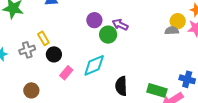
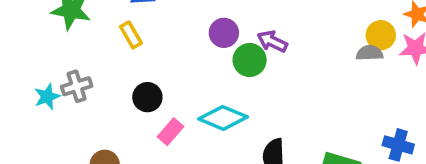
yellow rectangle: (43, 38) -> (131, 35), moved
gray cross: (27, 50) -> (77, 86), moved
cyan diamond: (94, 65) -> (223, 118), turned 45

